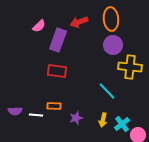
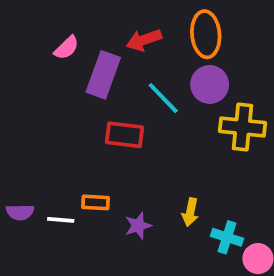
red rectangle: (57, 71) -> (125, 135), moved
cyan line: (107, 91) -> (163, 98), moved
yellow arrow: (103, 120) -> (190, 212), moved
cyan cross: (122, 124) -> (227, 237), turned -35

